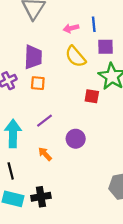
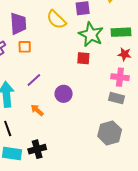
red square: (92, 96) -> (83, 58), moved

